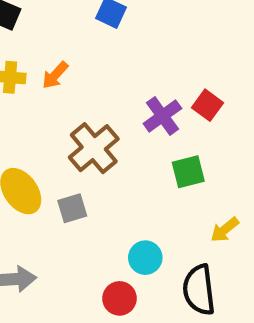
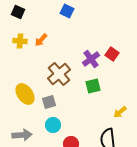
green square: (188, 172) -> (93, 86), moved
cyan circle: (145, 258) -> (53, 125), moved

